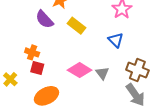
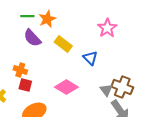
blue triangle: (116, 40) -> (90, 58), moved
gray triangle: (102, 73) -> (106, 90), moved

